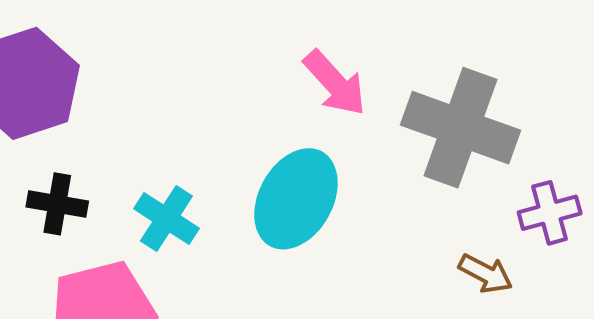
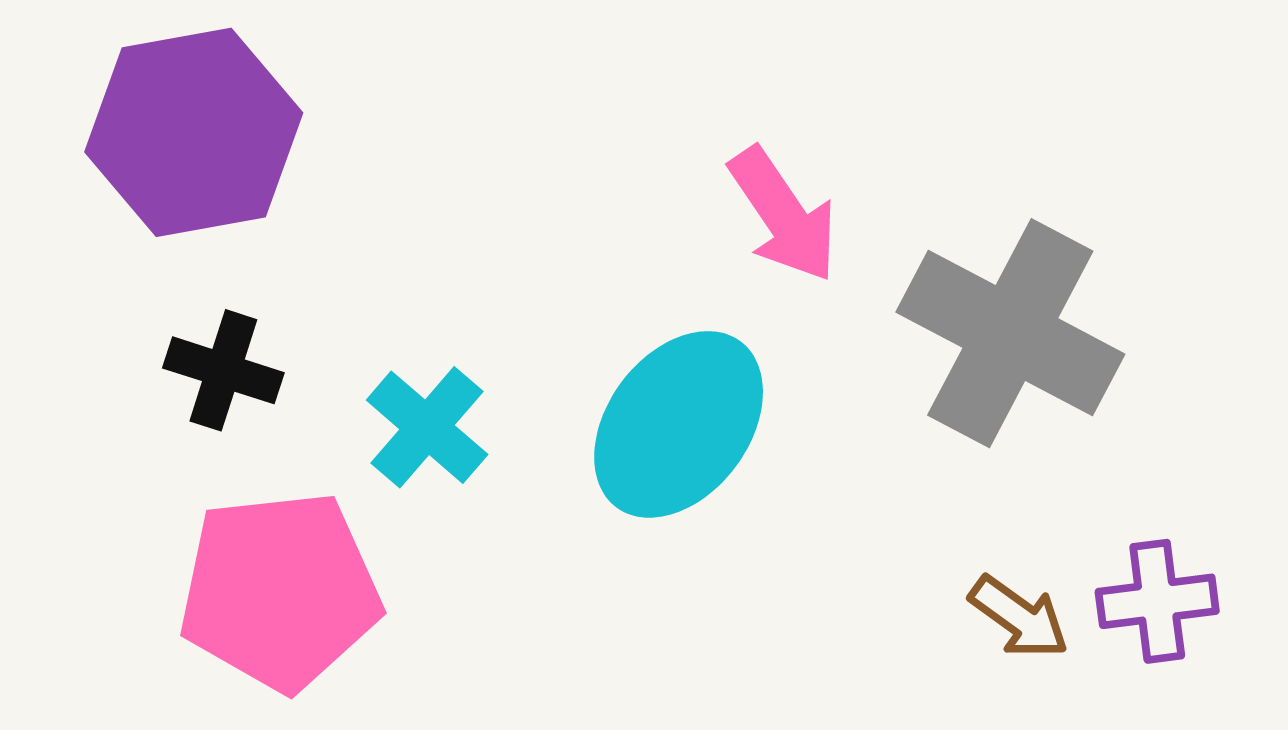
purple cross: (550, 213) -> (1157, 601), moved

